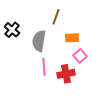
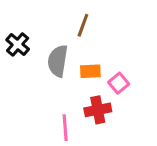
orange rectangle: (72, 38) -> (90, 71), moved
pink line: (44, 67) -> (65, 128), moved

